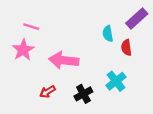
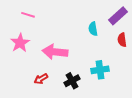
pink line: (31, 27) -> (28, 15), moved
red semicircle: (126, 48) -> (122, 40), moved
cyan cross: (116, 81) -> (100, 70), turned 30

